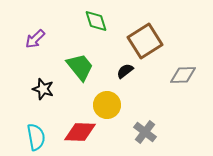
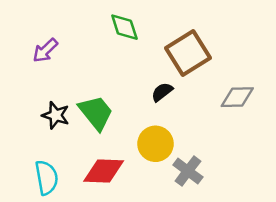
green trapezoid: (80, 67) -> (96, 113), moved
yellow circle: (107, 105) -> (156, 144), moved

